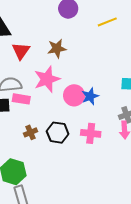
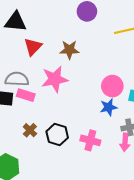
pink circle: (74, 95) -> (112, 86), moved
blue star: (90, 96) -> (109, 107), moved
brown cross: (31, 132) -> (30, 130), turned -32

